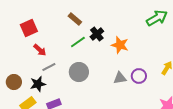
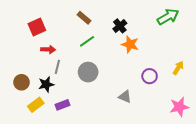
black cross: (97, 34) -> (120, 26), moved
red arrow: (40, 50) -> (48, 50), turned -40
gray line: (49, 67) -> (57, 67), turned -48
gray triangle: (120, 78) -> (125, 97), moved, turned 32

